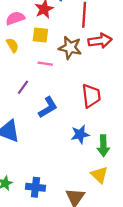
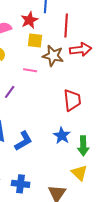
yellow square: (40, 35) -> (35, 41), moved
blue L-shape: (48, 107) -> (23, 141), moved
blue star: (80, 134) -> (62, 136), turned -30

